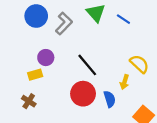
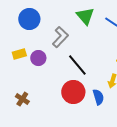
gray L-shape: (64, 23) -> (60, 37), moved
yellow rectangle: (35, 75) -> (19, 54), moved

